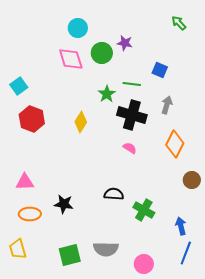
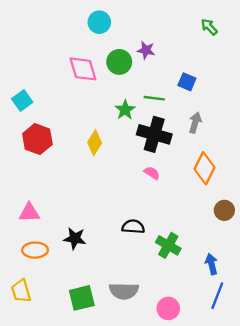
cyan circle: (78, 28) -> (99, 22), moved

